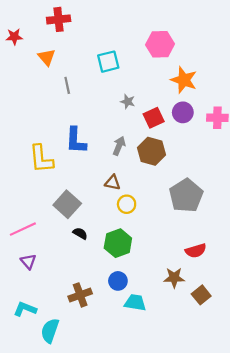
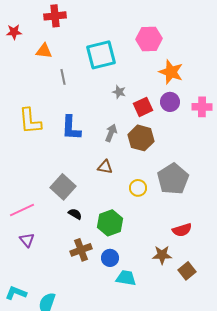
orange triangle: (47, 57) -> (44, 51), turned -42
cyan square: (108, 62) -> (101, 55), size x1.4
yellow L-shape: (41, 159) -> (30, 121), moved
yellow circle: (127, 204) -> (138, 188), moved
brown cross: (80, 295) -> (81, 250), moved
cyan L-shape: (25, 309) -> (16, 293), moved

